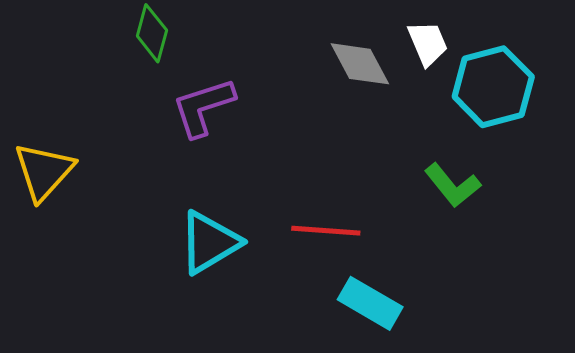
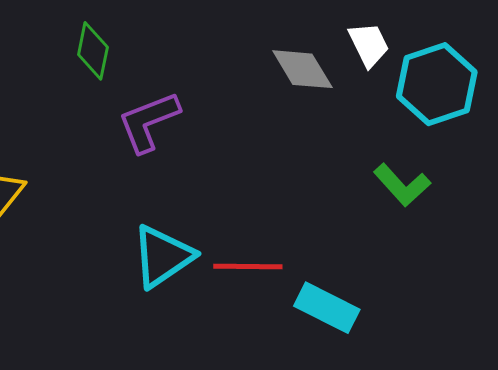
red line: (326, 231) -> (248, 266), moved

